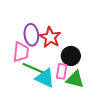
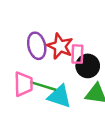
pink trapezoid: (21, 52) -> (23, 84), moved
pink rectangle: (62, 71) -> (77, 54), moved

